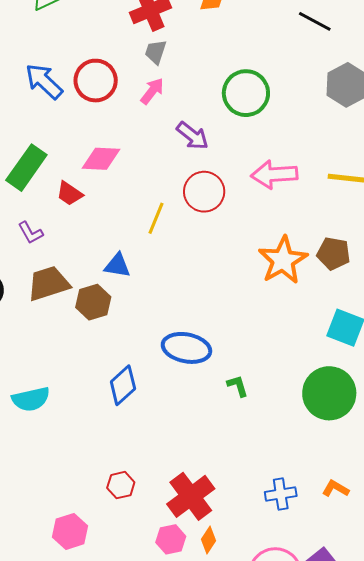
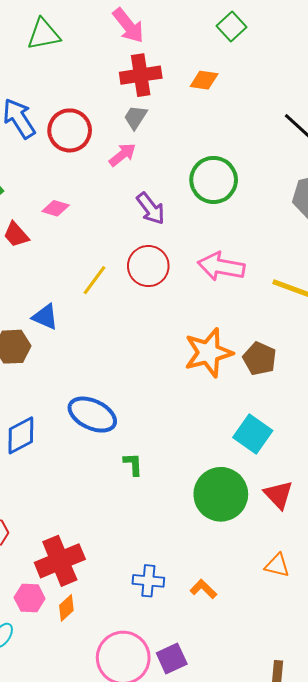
pink diamond: (101, 159) -> (56, 208), size x0.7

